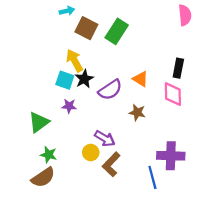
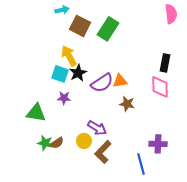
orange triangle: (140, 79) -> (120, 81), moved, turned -42
green triangle: (39, 122) -> (36, 113), turned 45
purple cross: (171, 156) -> (158, 144), size x0.7
brown semicircle: (43, 177) -> (57, 143), moved, size x0.6

